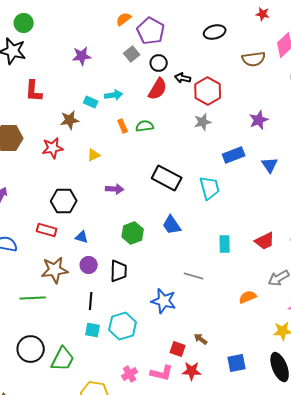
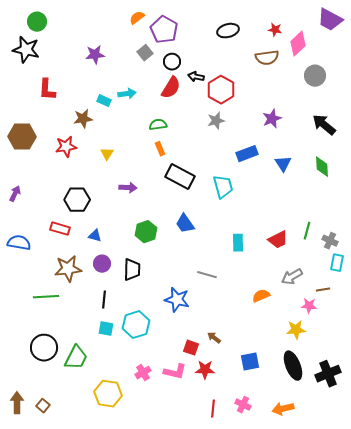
red star: (263, 14) -> (275, 30), moved
orange rectangle: (123, 126) -> (160, 149), moved
yellow triangle: (94, 155) -> (107, 154), turned -32

